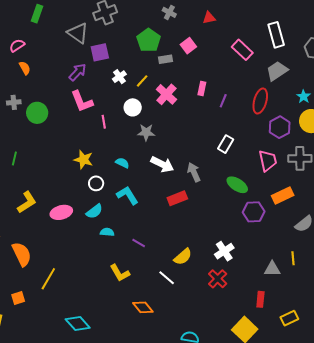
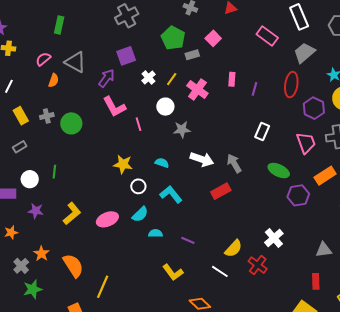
gray triangle: (78, 33) -> (75, 62), moved
orange semicircle: (25, 68) -> (54, 80), turned 56
red cross: (218, 279) -> (258, 265), moved

